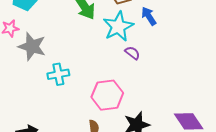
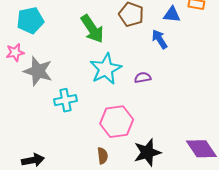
cyan star: (118, 27) -> (106, 69), moved
purple semicircle: (132, 53) -> (143, 78), turned -49

